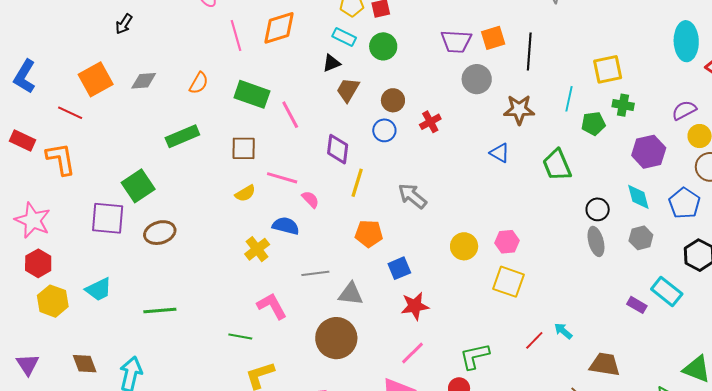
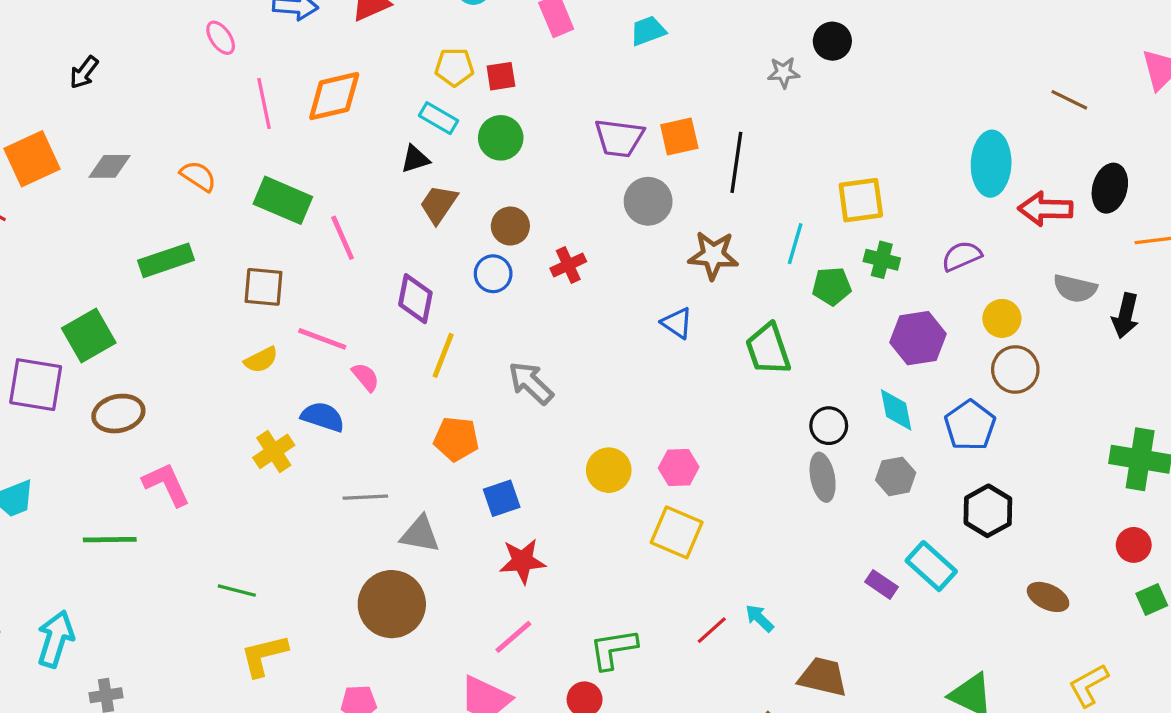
orange semicircle: (199, 83) -> (198, 176), turned -90
purple semicircle: (684, 110) -> (962, 256), moved
pink L-shape: (272, 306) -> (166, 484), moved

